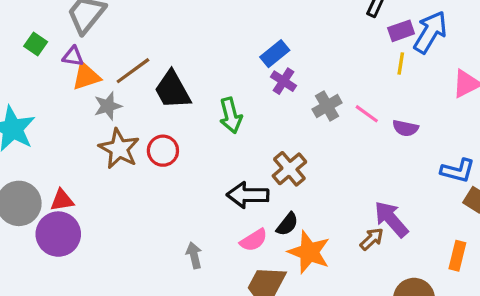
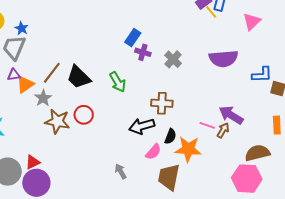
yellow line: (401, 64) -> (211, 12), moved, turned -32
pink line: (367, 114) -> (207, 125), moved
purple semicircle: (405, 128) -> (223, 59), size x1.8
brown cross: (289, 169) -> (162, 103), turned -30

